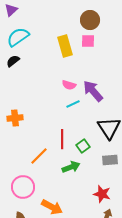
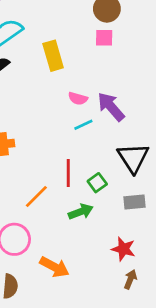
yellow rectangle: (65, 46) -> (53, 56), moved

